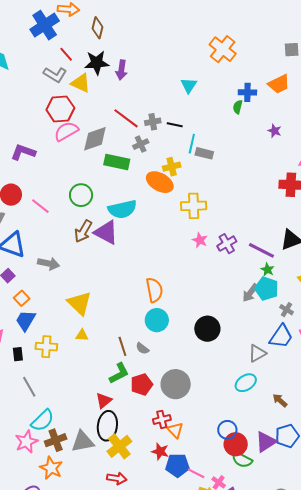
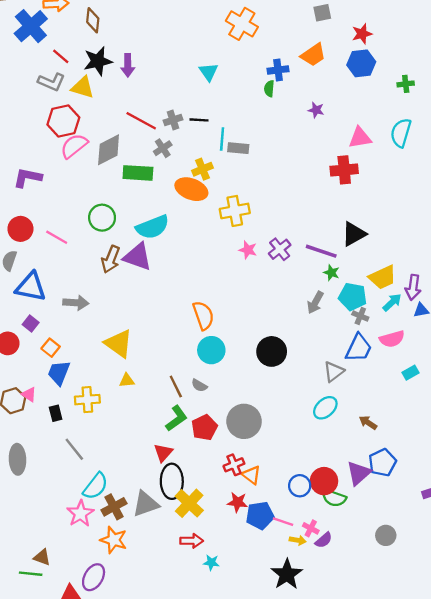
cyan pentagon: (267, 289) -> (353, 297), moved
blue circle: (227, 430) -> (300, 486), moved

